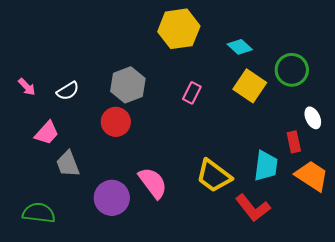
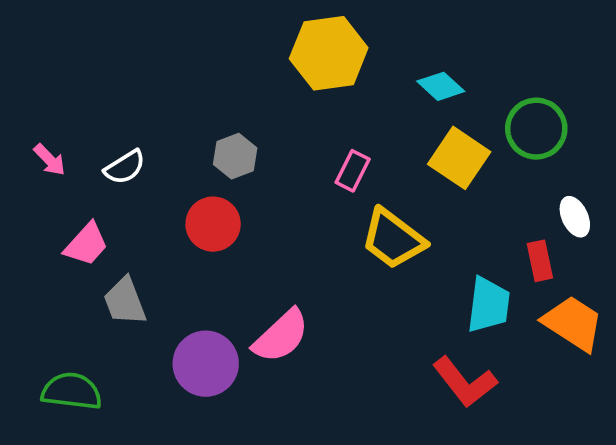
gray hexagon: (128, 85) -> (235, 156), size x0.7
yellow trapezoid: (214, 176) -> (393, 239), moved
pink semicircle: (153, 183) -> (281, 336), turned 84

